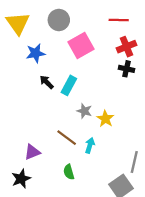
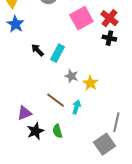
pink square: (81, 45) -> (81, 18), moved
red cross: (126, 47) -> (109, 18), turned -30
blue star: (36, 53) -> (15, 24), moved, turned -30
black star: (21, 179) -> (35, 131), moved

